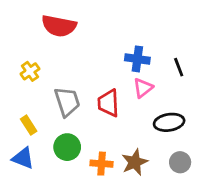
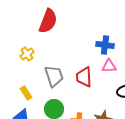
red semicircle: (59, 26) -> (48, 21), turned -80
pink triangle: (143, 88) -> (109, 66), turned 35

